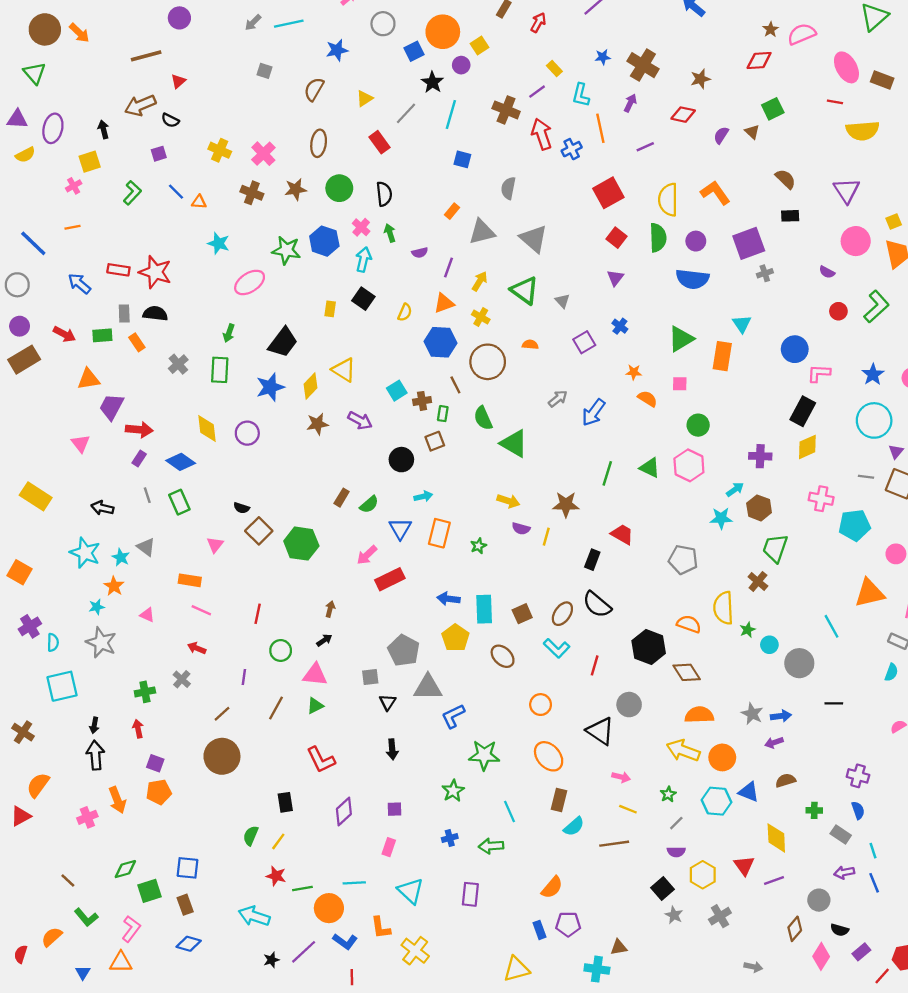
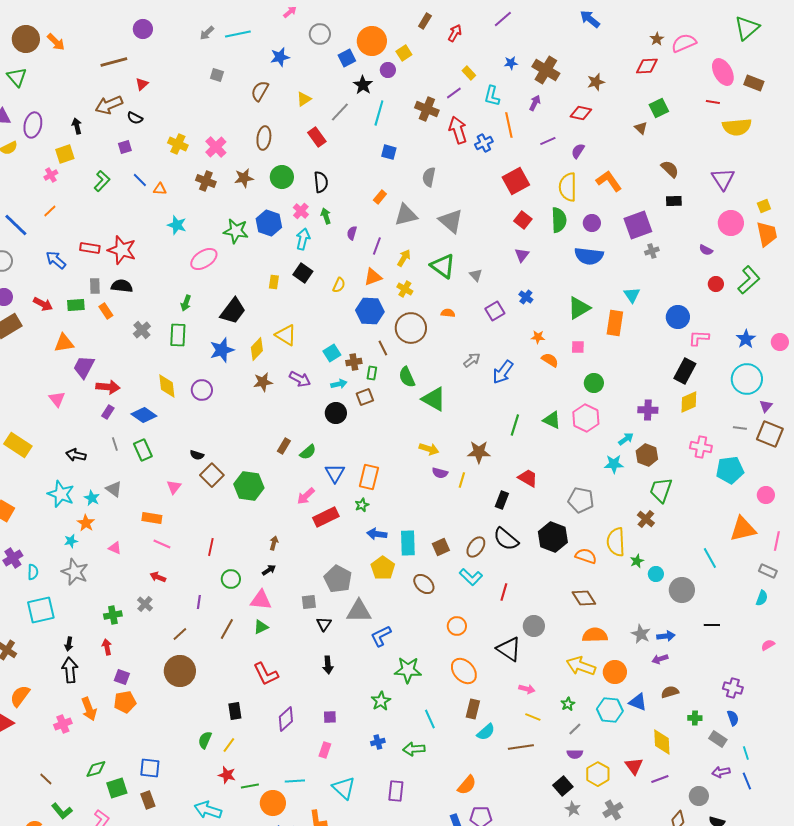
purple semicircle: (721, 135) -> (578, 151), moved
orange line: (72, 227) -> (50, 211), turned -32
purple semicircle: (420, 253) -> (352, 233), turned 120
cyan arrow: (423, 496) -> (339, 384), moved
green star: (478, 546) -> (362, 505), moved
black hexagon: (649, 647) -> (553, 537), moved

